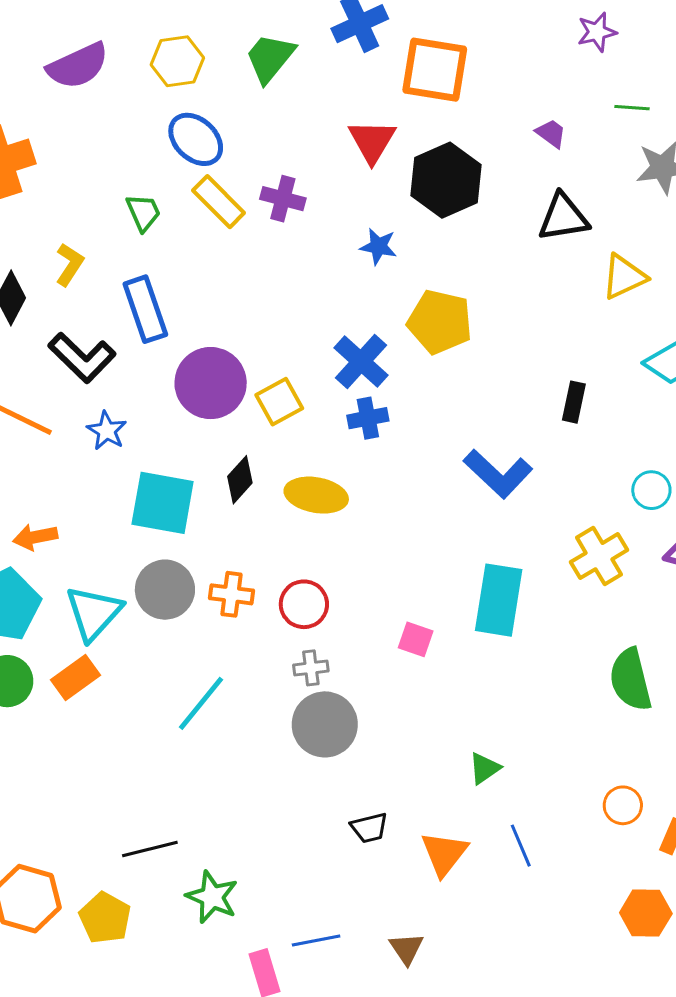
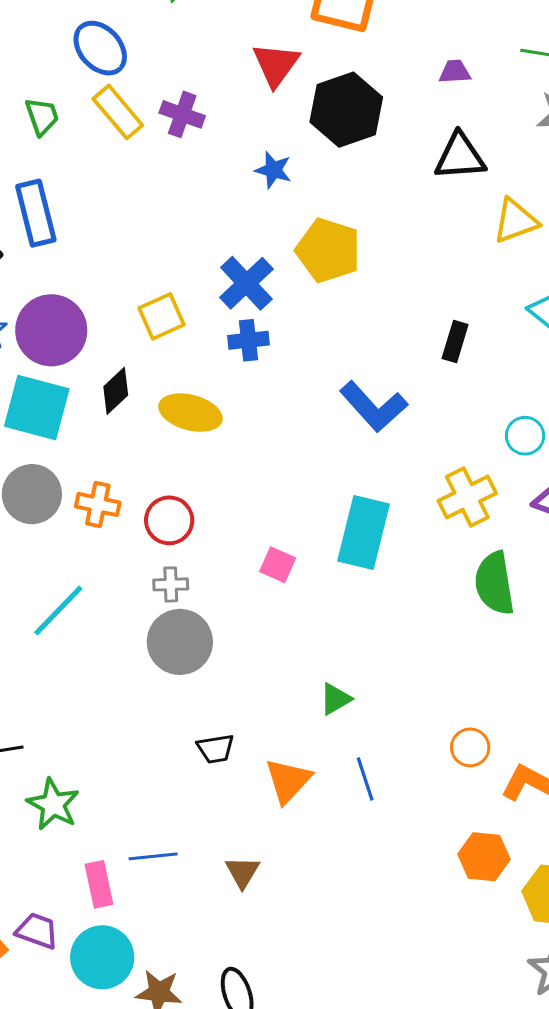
purple trapezoid: (551, 133) -> (455, 72), turned -44
purple circle: (211, 383) -> (51, 330), moved
green semicircle: (630, 680) -> (494, 583), moved

